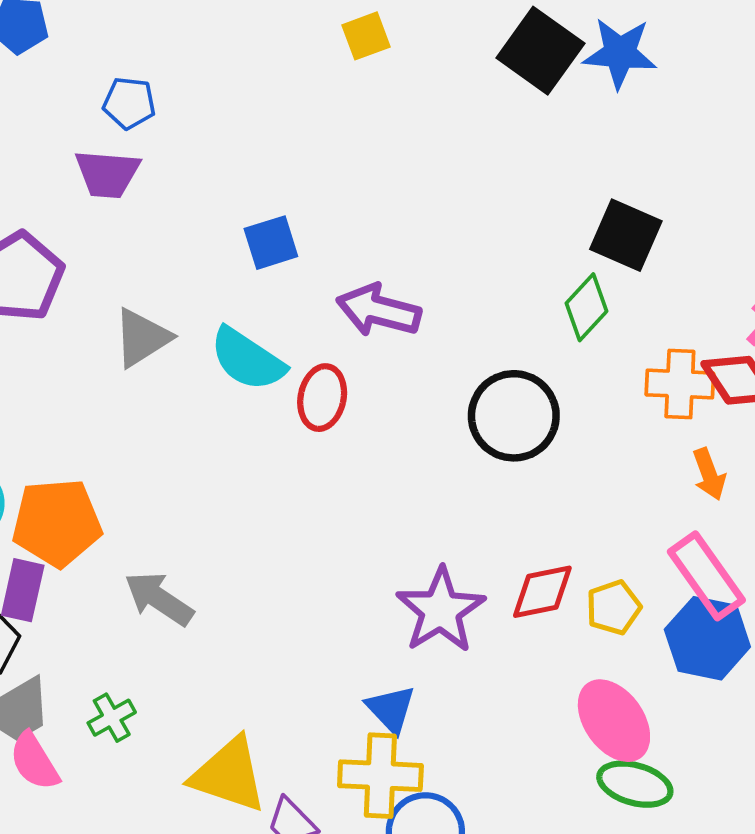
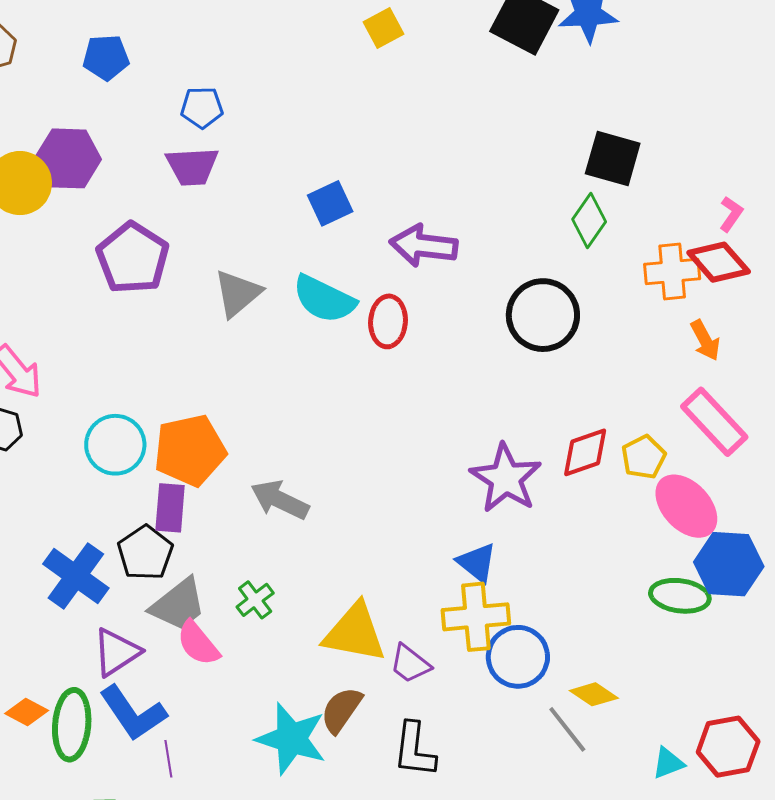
blue hexagon: (707, 638) -> (729, 564), moved
pink ellipse: (614, 721) -> (686, 506), moved

